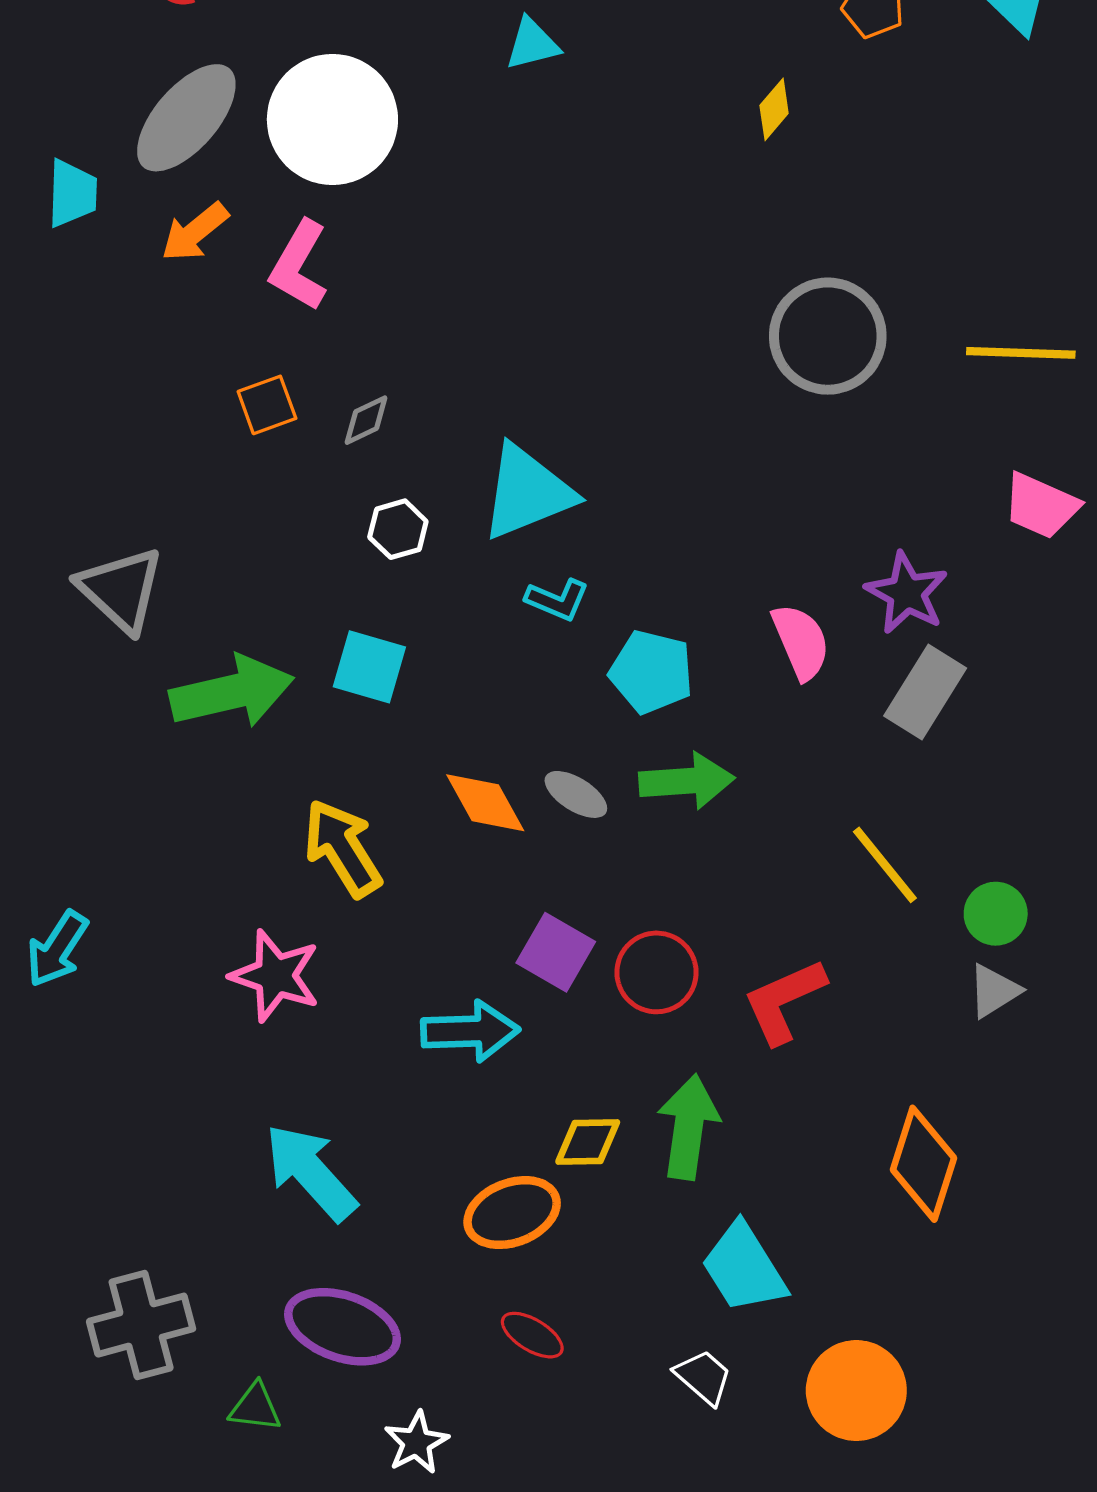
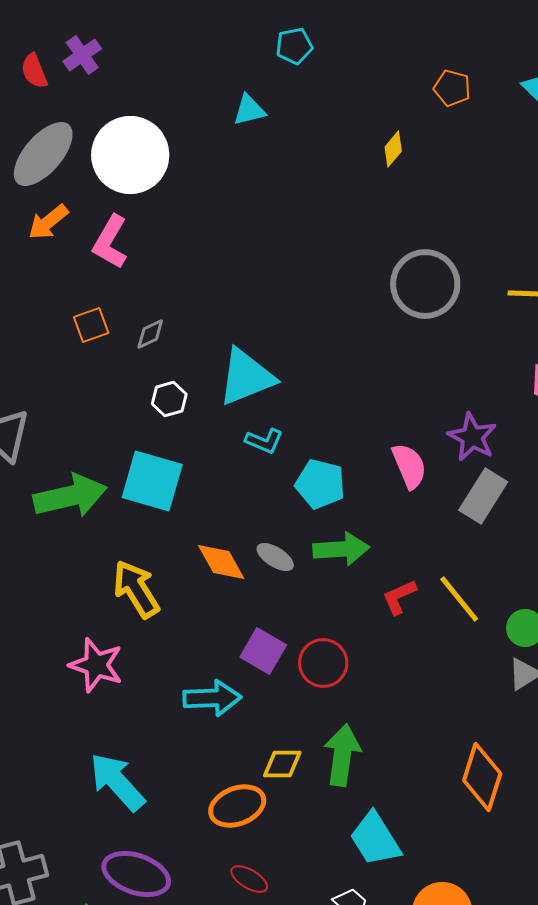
cyan square: (369, 667) -> (152, 481), size x1.4
red L-shape: (784, 1001) -> (399, 597), moved, size x0.7

